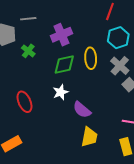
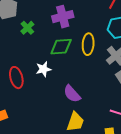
white star: (61, 92) -> (44, 69), moved

